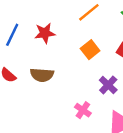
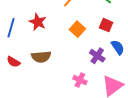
red star: (45, 33) -> (38, 22), turned -30

